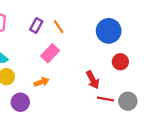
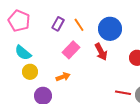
blue circle: (109, 31) -> (110, 29), moved
red arrow: (93, 80) -> (101, 52), moved

